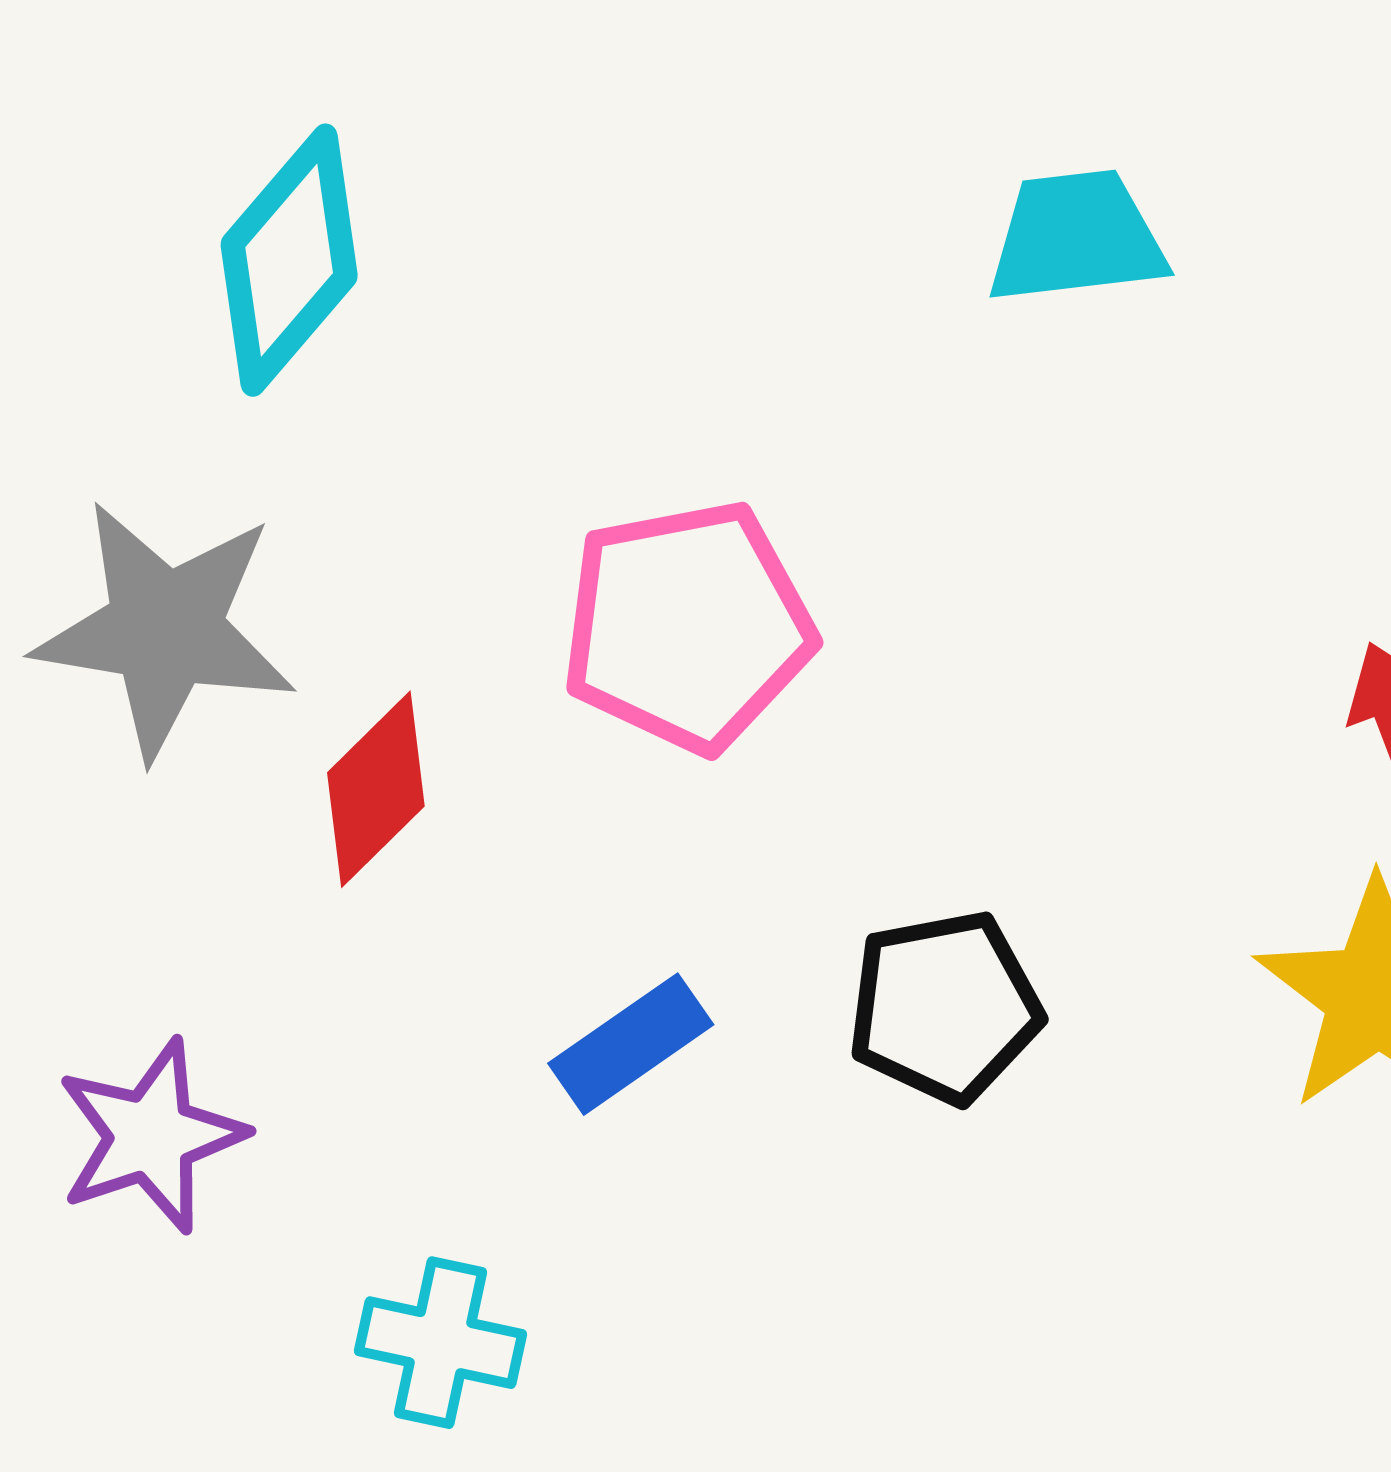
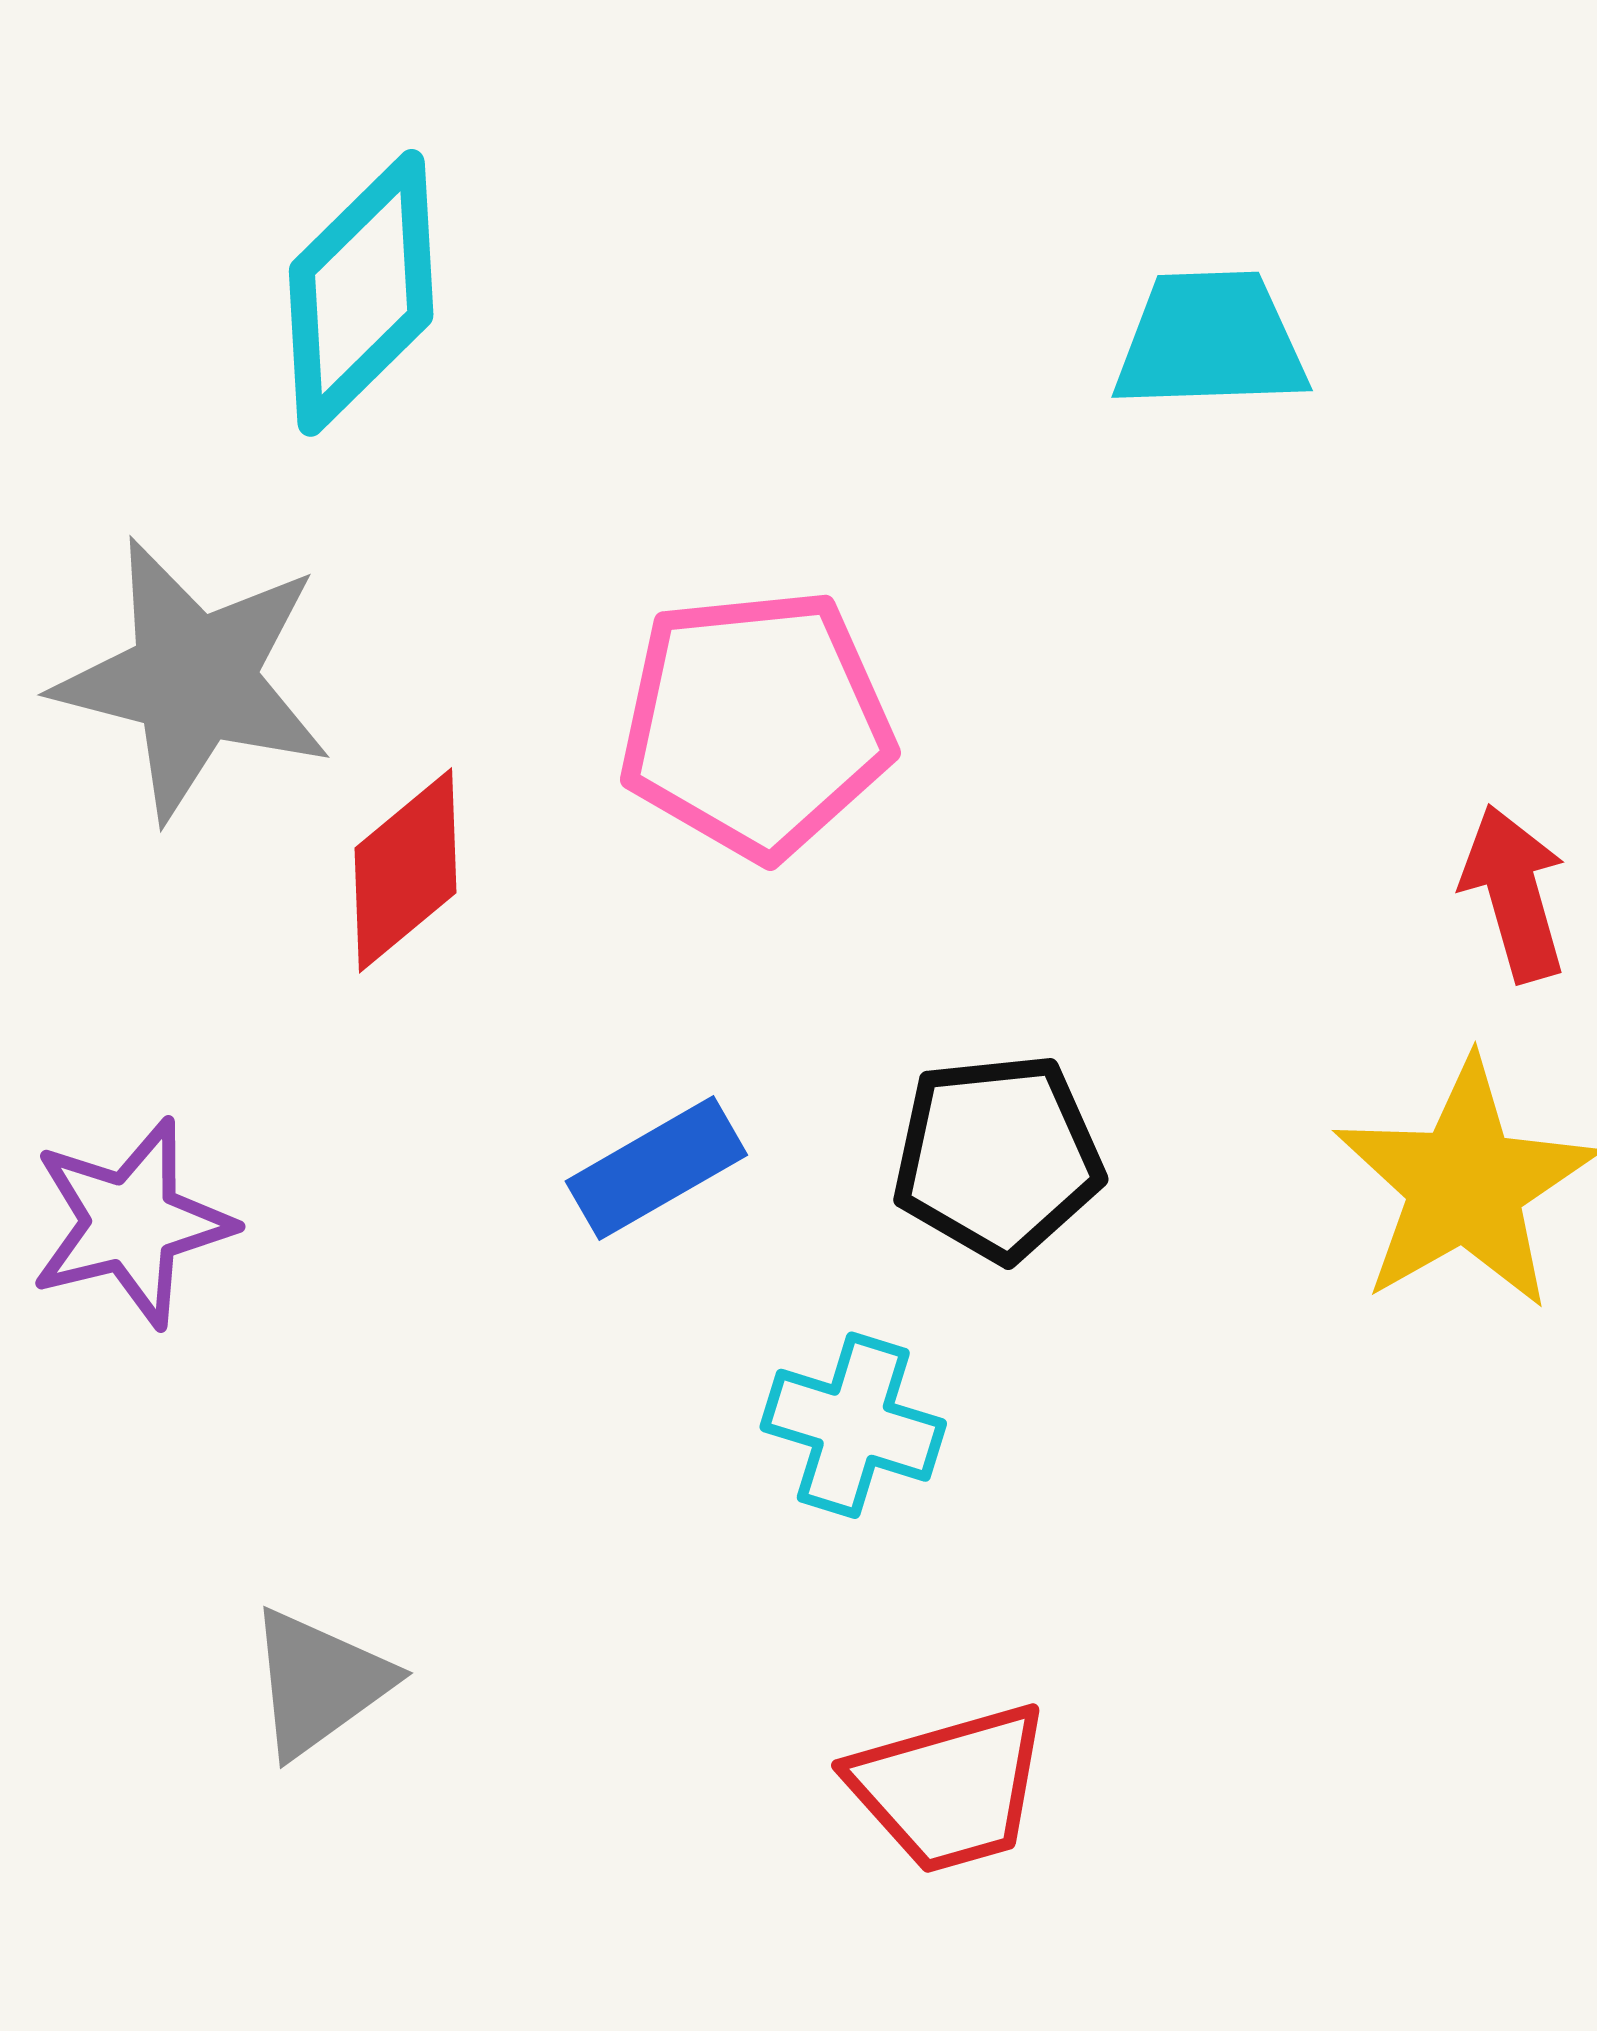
cyan cross: (441, 1343) -> (853, 1425), moved

